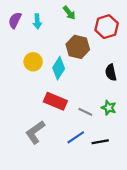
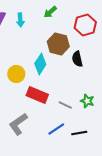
green arrow: (69, 13) -> (50, 12), turned 88
yellow circle: (33, 62) -> (16, 74), moved
black semicircle: (111, 72) -> (77, 59), moved

